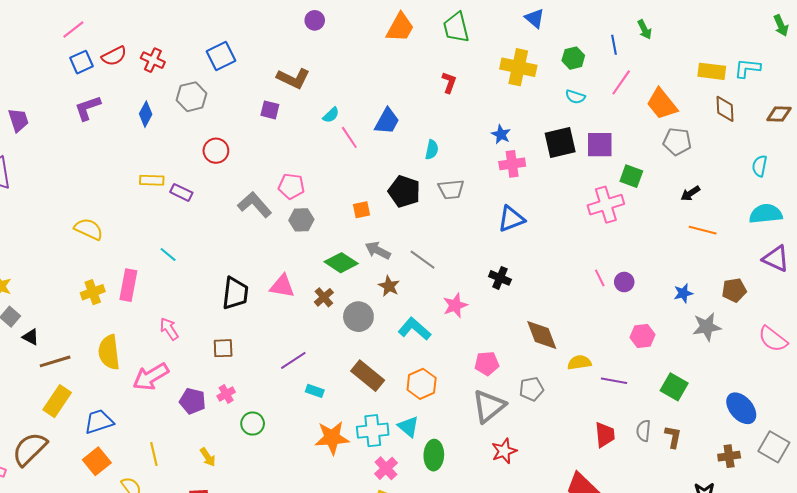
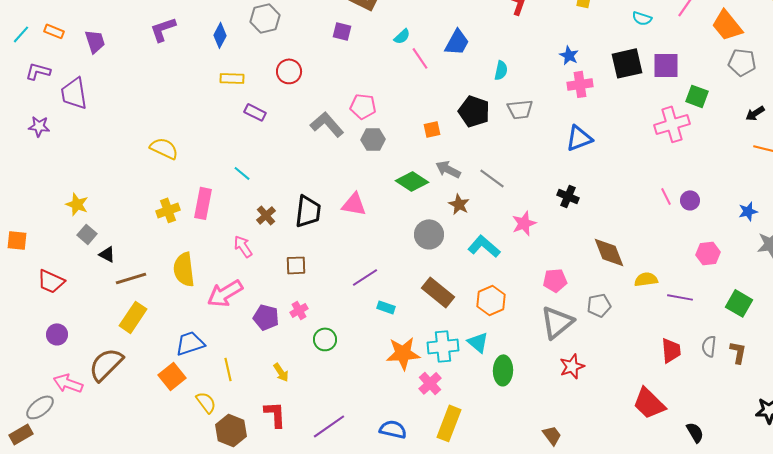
yellow rectangle: (152, 180) -> (232, 78), moved
brown cross: (324, 297) -> (266, 215), moved
blue trapezoid: (99, 421) -> (190, 343), moved
pink cross: (386, 468) -> (430, 383), moved

